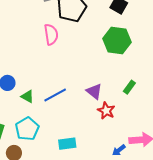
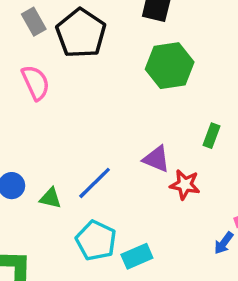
pink semicircle: (51, 34) -> (36, 83), moved
cyan pentagon: (27, 129) -> (96, 241), moved

